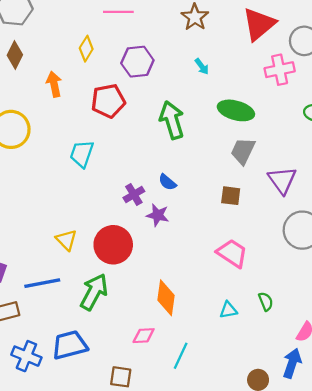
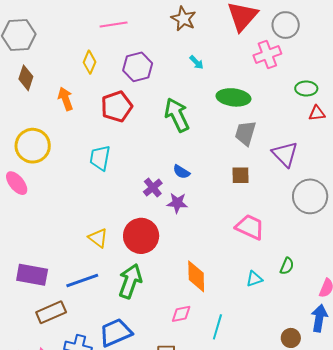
green semicircle: (266, 302) -> (287, 266), turned 54

